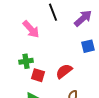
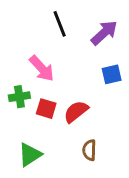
pink arrow: (31, 29) -> (42, 68), moved
red square: (38, 75) -> (46, 109), moved

